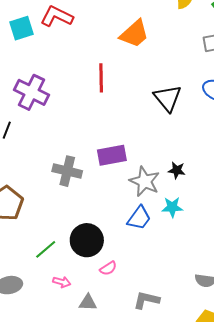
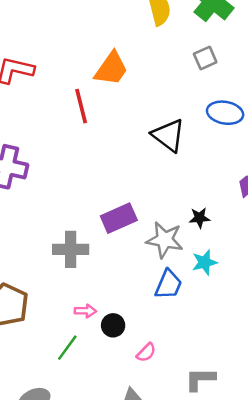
red line: (101, 78) -> (81, 106), moved
black circle: (87, 240) -> (113, 325), size x0.6
pink arrow: (62, 282) -> (85, 311), moved

